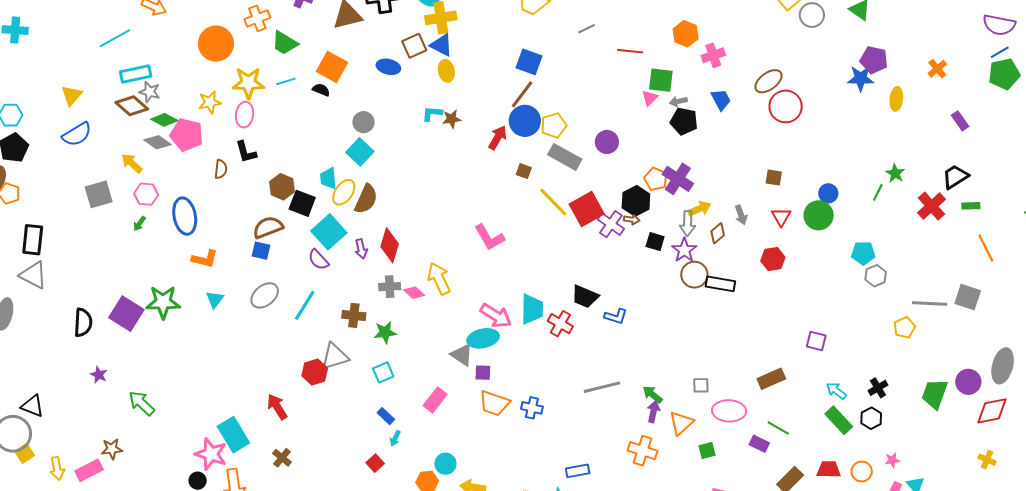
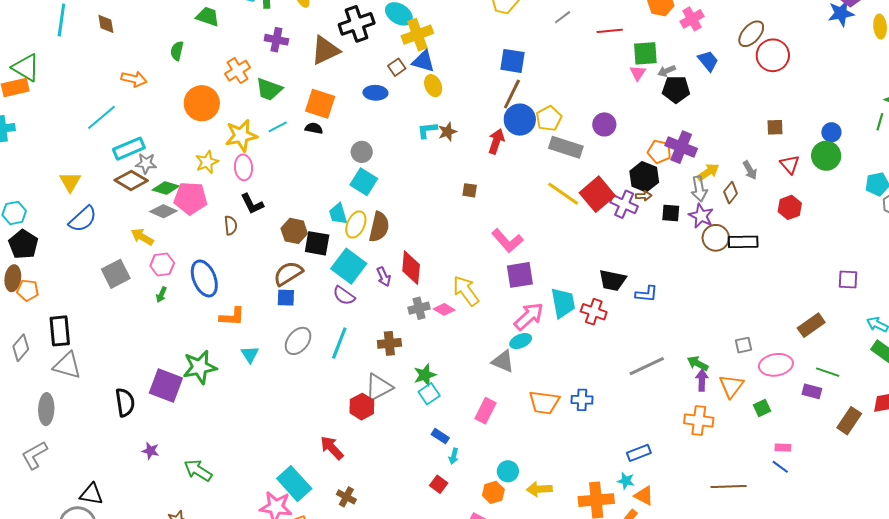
brown square: (414, 46) -> (397, 67), size x0.7
brown square: (524, 171) -> (470, 190), moved
pink arrow: (496, 316) -> (529, 316), turned -64
green star: (385, 332) -> (425, 375), moved
cyan ellipse: (483, 338) -> (521, 341), size x0.7
purple square: (483, 373) -> (520, 275), moved, size x1.6

